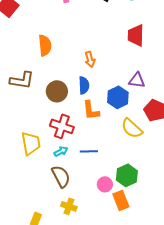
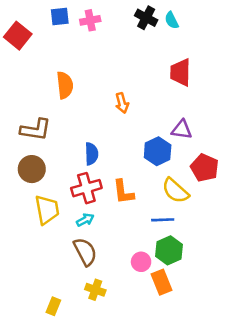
blue semicircle: (84, 85) -> (92, 154), moved
brown circle: (57, 91) -> (32, 169), moved
orange L-shape: (91, 110) -> (123, 192), moved
red cross: (62, 126) -> (86, 188), turned -35
blue line: (89, 151) -> (163, 220), moved

